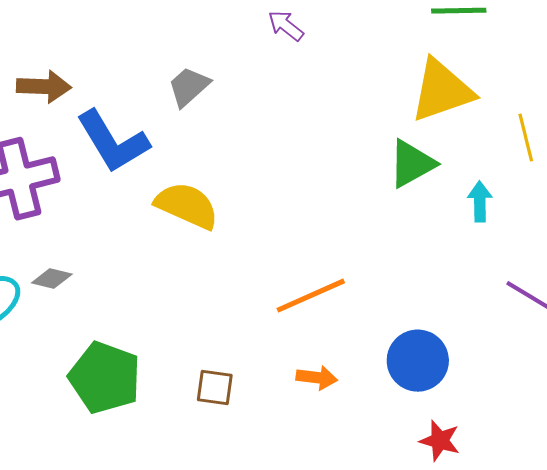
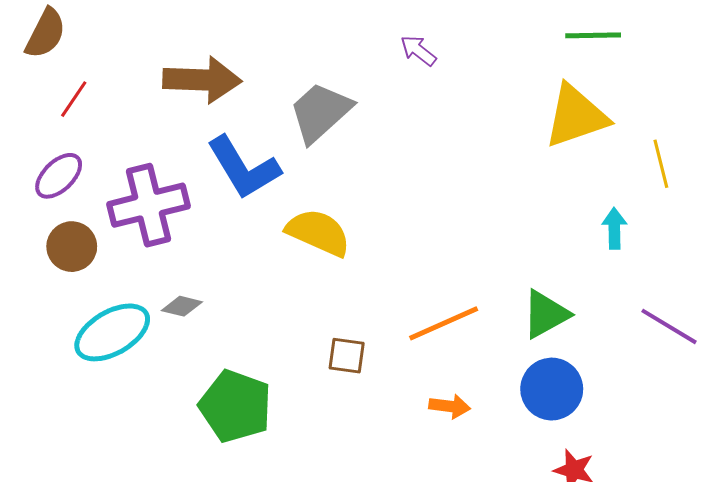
brown arrow: (44, 87) -> (202, 80), moved, size x1.4
gray trapezoid: (189, 87) -> (320, 112), size x1.5
green triangle: (412, 164) -> (546, 314), moved
brown square: (215, 388) -> (347, 356), moved

